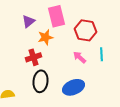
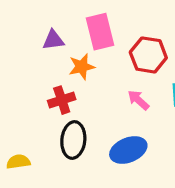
purple triangle: (28, 21) -> (53, 40), turned 32

